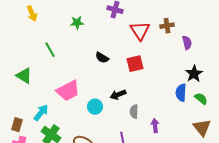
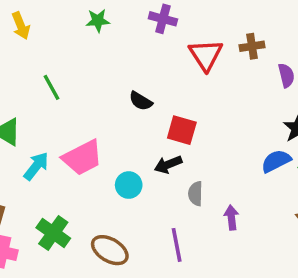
green star: (77, 23) -> (98, 21), moved
red square: (135, 64) -> (182, 130), moved, turned 30
blue semicircle: (181, 93) -> (276, 161), turned 60
cyan arrow: (41, 113) -> (36, 166), moved

